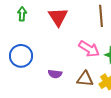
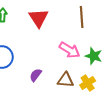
purple semicircle: (55, 74) -> (36, 75), turned 120

